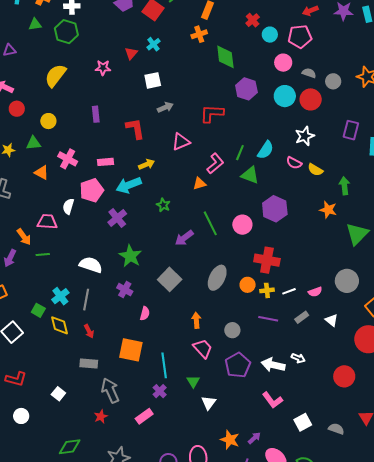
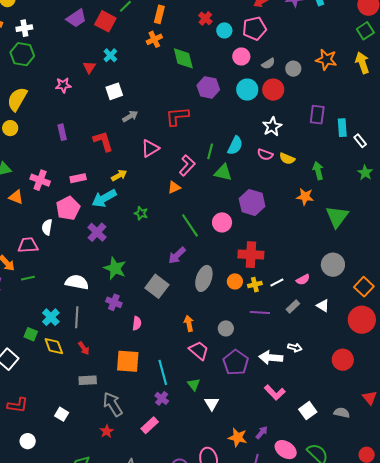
gray semicircle: (309, 73) -> (268, 64), turned 136
yellow circle: (48, 121) -> (10, 128), moved
purple arrow: (184, 238) -> (177, 255), moved

